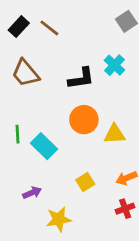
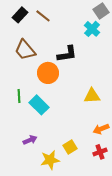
cyan cross: (114, 65) -> (92, 29), moved
orange circle: (84, 120) -> (48, 73), moved
yellow square: (85, 182) -> (70, 147), moved

